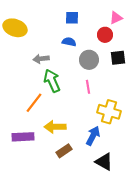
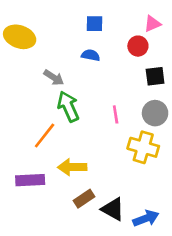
gray arrow: (41, 59) -> (54, 78), turned -140
gray circle: (89, 60) -> (155, 113), moved
blue arrow: (93, 136) -> (146, 218), moved, turned 42
black triangle: (104, 162) -> (113, 209), moved

